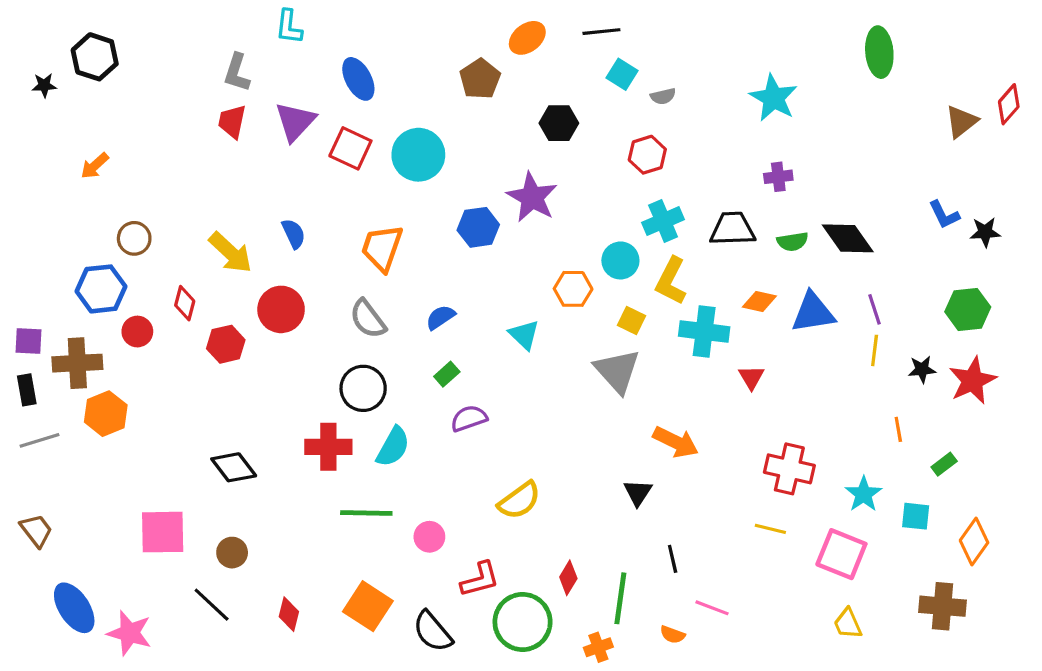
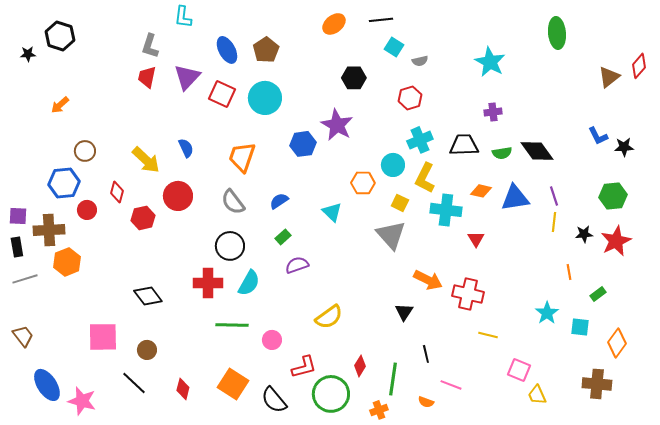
brown pentagon: (480, 79) -> (266, 50), moved
red cross: (789, 469) -> (468, 294), moved
pink square: (841, 554) -> (519, 370), moved, size x0.7

